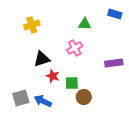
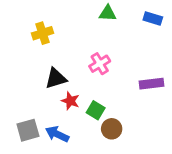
green triangle: (85, 24) -> (108, 13), moved
green square: (72, 83) -> (96, 110), turned 32

